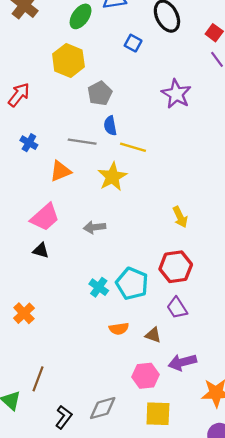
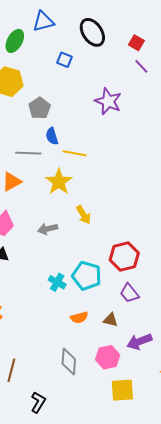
yellow arrow: (180, 217) -> (84, 215), moved
gray diamond: (103, 408) -> (69, 362), moved, turned -64

